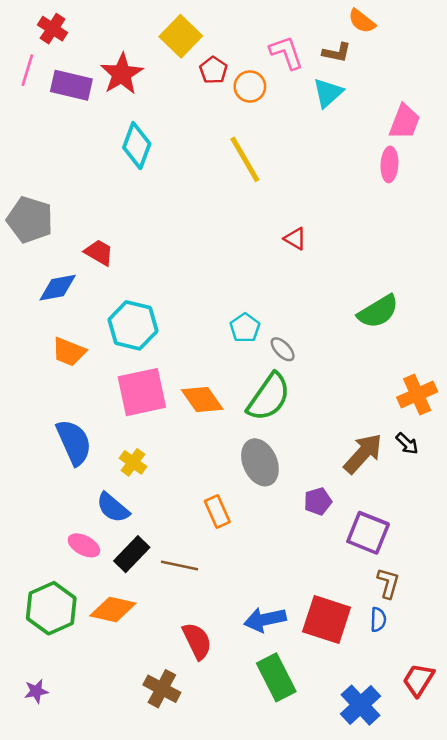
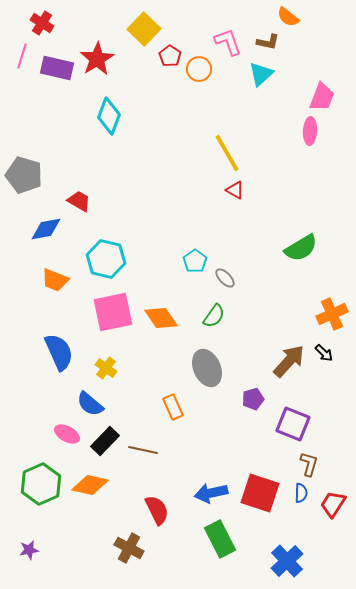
yellow line: (245, 159) -> (227, 153), moved
green semicircle: (269, 397) -> (214, 316), size x0.6
red trapezoid: (418, 680) -> (333, 504), moved

